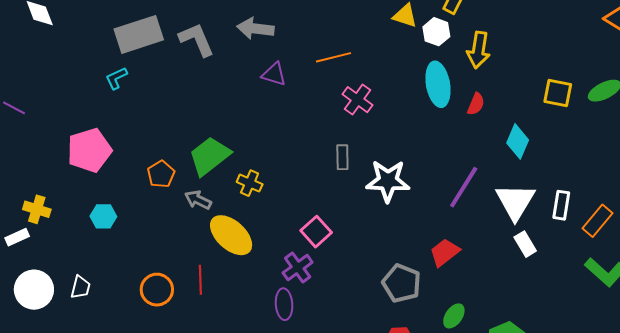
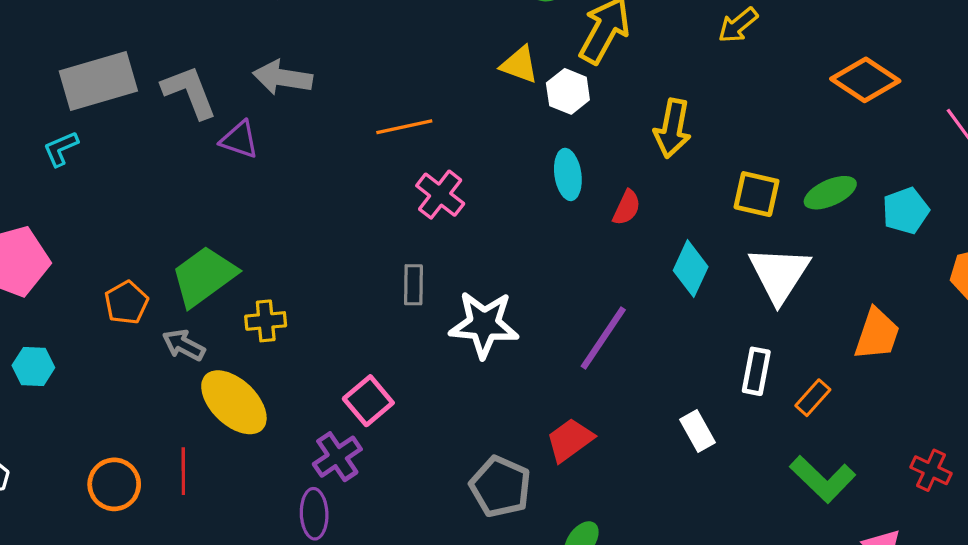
yellow arrow: (478, 50) -> (672, 128), moved
purple triangle: (274, 74) -> (239, 140), moved
cyan ellipse: (438, 84) -> (568, 174), size x0.7
yellow cross: (250, 183) -> (266, 321), turned -30
white triangle: (515, 202) -> (779, 274), moved
orange rectangle: (598, 221) -> (813, 398), size x0.7

